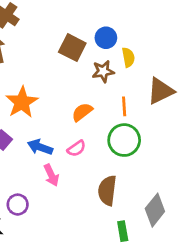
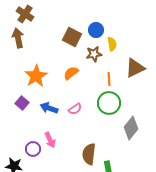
orange semicircle: (82, 112) -> (71, 73), moved
pink arrow: (51, 175) -> (50, 140), moved
brown semicircle: (107, 190) -> (89, 154), moved
gray diamond: (155, 210) -> (131, 128), moved

